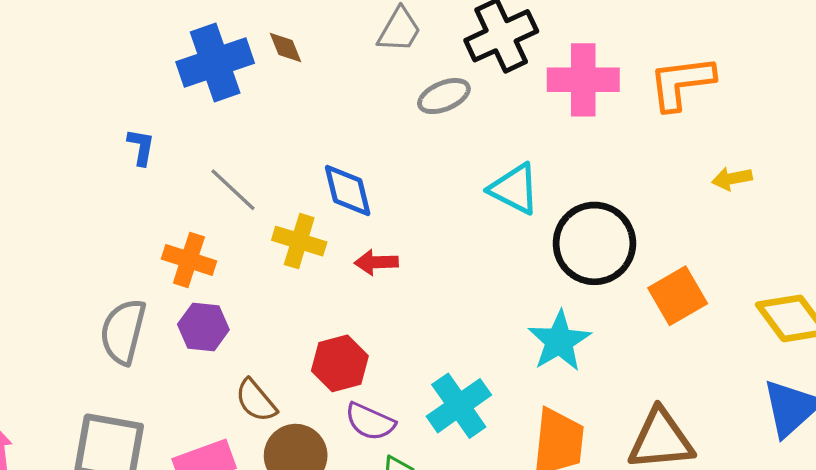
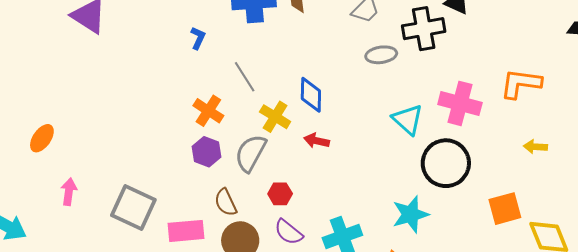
pink cross: (583, 80) -> (460, 103), moved
orange square: (678, 296) -> (505, 209), moved
gray semicircle: (123, 332) -> (251, 153), moved
red hexagon: (340, 363) -> (280, 194), size x0.7

